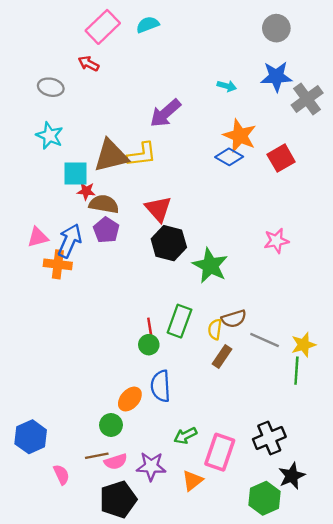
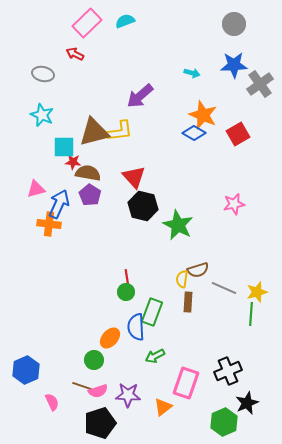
pink triangle: (38, 237) -> (36, 189), moved
green rectangle: (179, 321) -> (152, 312), moved
brown rectangle: (222, 356) -> (188, 302), turned -30
green arrow: (185, 436) -> (155, 356), moved
brown line: (97, 456) -> (82, 386), turned 30

